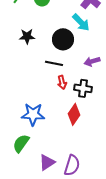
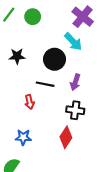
purple arrow: (92, 61) -> (75, 82), moved, turned -56
red arrow: (62, 82) -> (30, 102), moved
blue star: (33, 114) -> (23, 137), size x0.7

